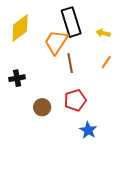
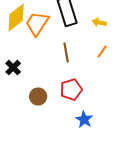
orange trapezoid: (56, 42) -> (37, 24), moved
black cross: (17, 78) -> (13, 68), turned -35

